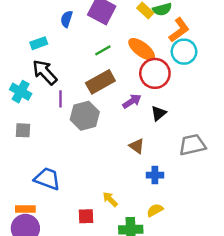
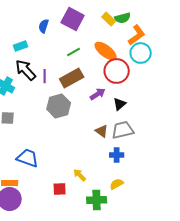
purple line: (61, 99) -> (45, 76), moved
gray trapezoid: (192, 145) -> (123, 130), moved

